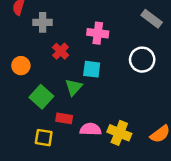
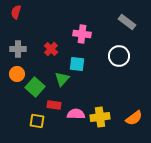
gray cross: (43, 22) -> (18, 49), moved
orange circle: (21, 66) -> (17, 74), moved
yellow cross: (119, 133) -> (100, 117), turned -30

